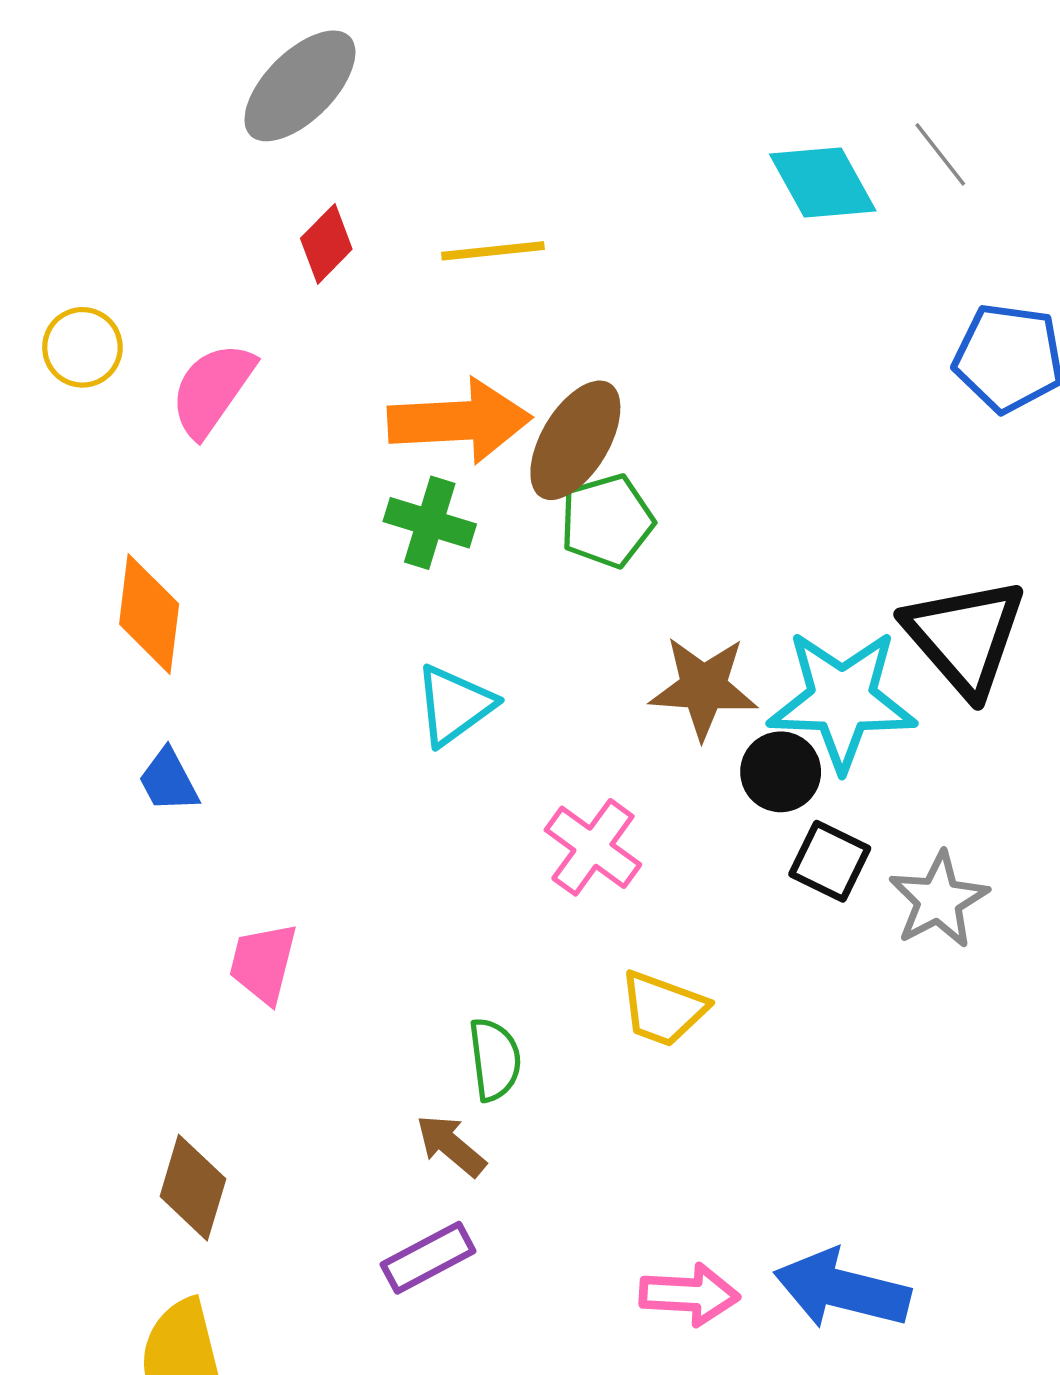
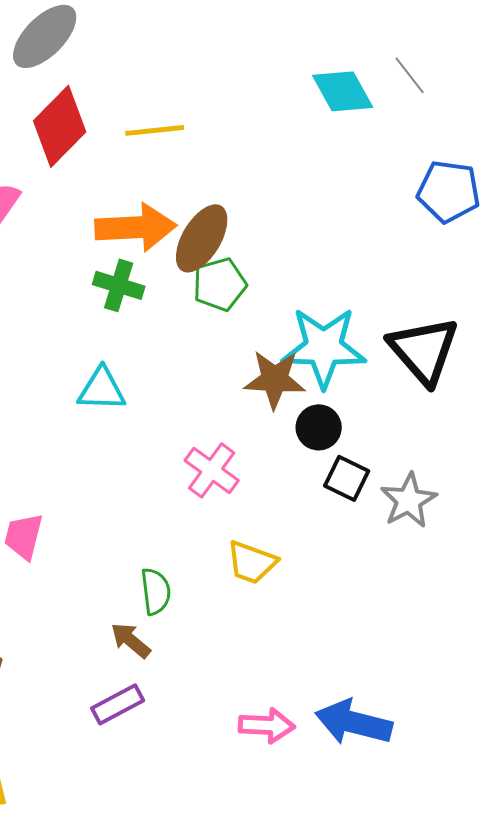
red diamond: (326, 244) -> (60, 126), size x1.8
cyan star: (842, 700) -> (324, 347), moved
cyan triangle: (454, 705) -> (102, 389), moved, turned 38

